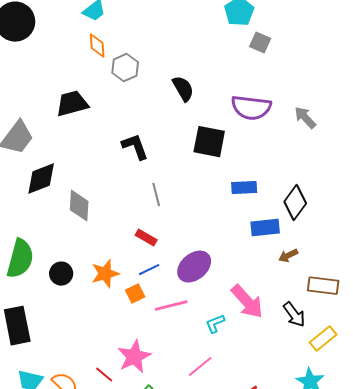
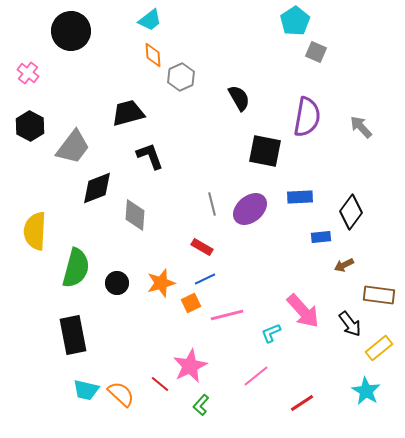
purple semicircle: (251, 108) -> (307, 117), turned -87
black L-shape: (135, 147) -> (150, 156), moved
blue rectangle: (265, 228) -> (321, 237), size x0.7
purple ellipse: (194, 267) -> (250, 209), moved

